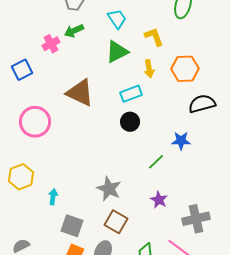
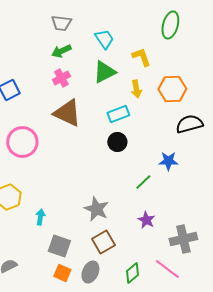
pink cross: (51, 44) -> (61, 78), moved
brown square: (116, 222) -> (103, 242), turned 30

